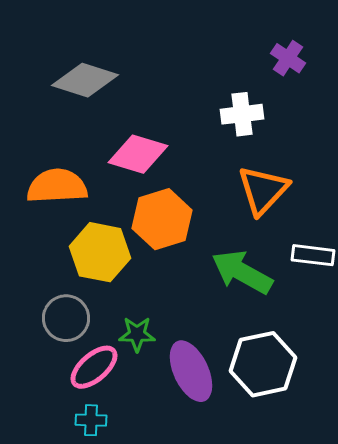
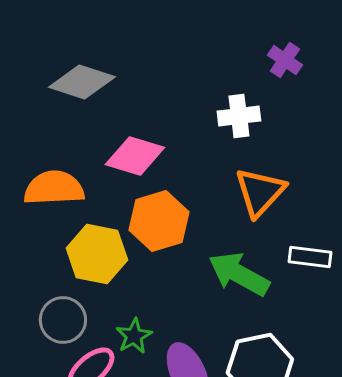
green star: (137, 334) -> (134, 336), turned -30

